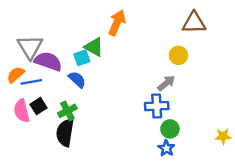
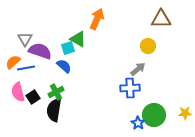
gray triangle: (30, 47) -> (25, 39), size x0.7
black square: (38, 106) -> (33, 97), moved
green circle: (170, 129) -> (154, 115), moved, size x1.5

